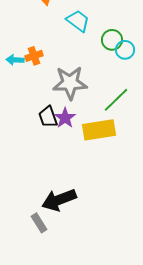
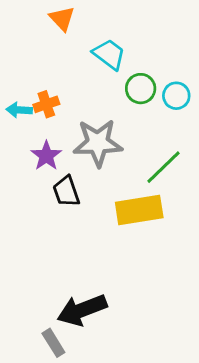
green circle: (112, 40) -> (141, 89), moved
purple star: (65, 118) -> (46, 156), moved

